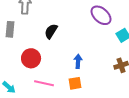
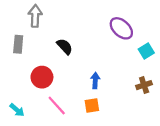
black semicircle: (51, 31) -> (65, 46), turned 105
pink line: (44, 83) -> (57, 105), turned 36

